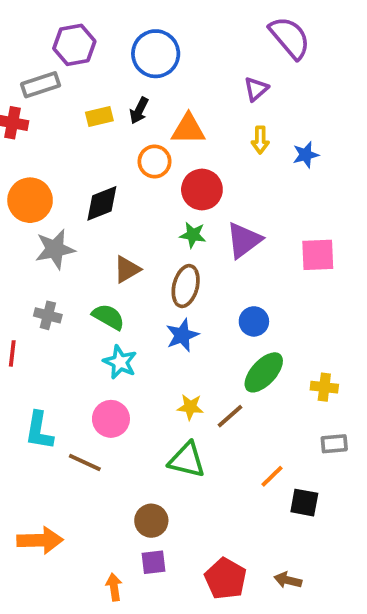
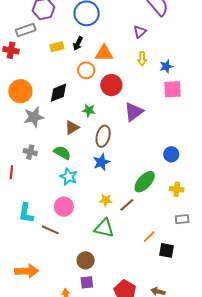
green star: (193, 235) -> (89, 110), moved
pink square: (318, 255) -> (172, 89), moved
blue circle: (254, 321) -> (171, 154), moved

